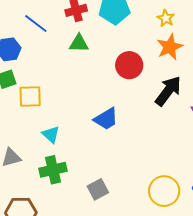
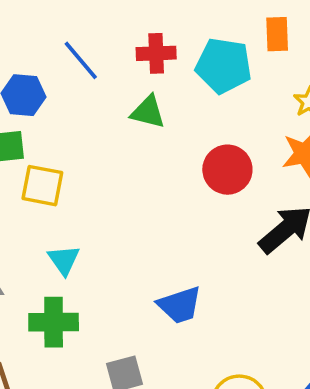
blue trapezoid: (106, 119) -> (180, 305), moved

